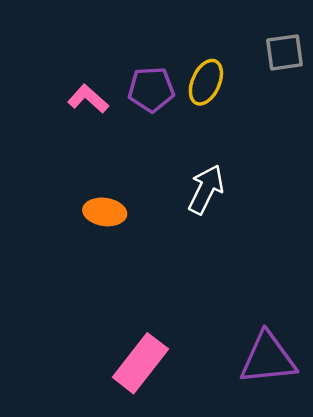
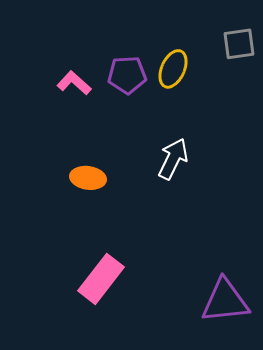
pink rectangle: (140, 363) -> (101, 279), moved

